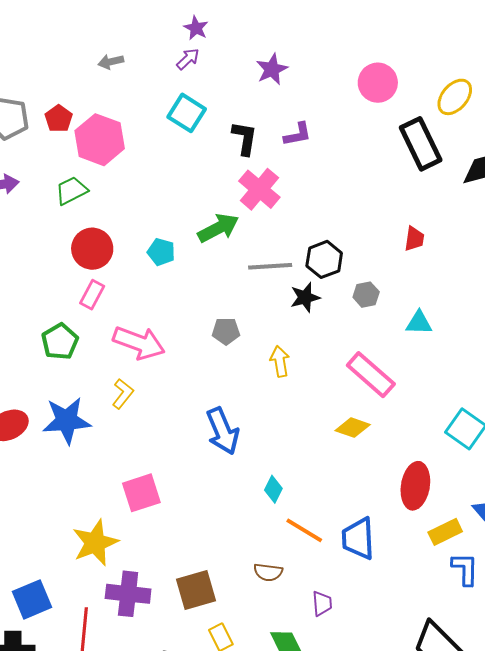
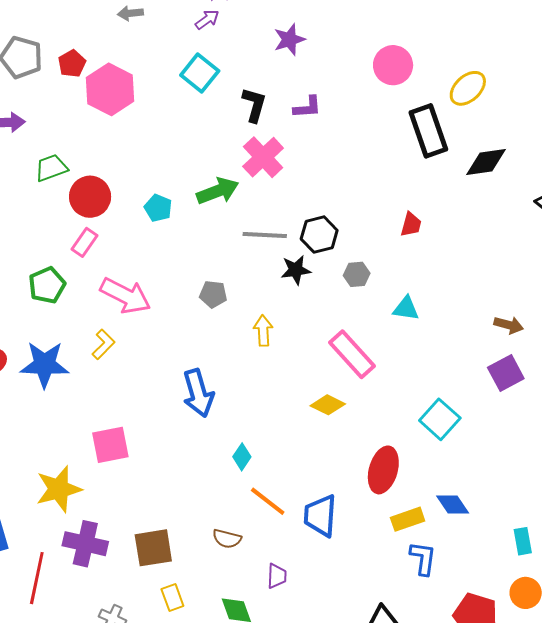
green trapezoid: (71, 191) -> (51, 168), moved

